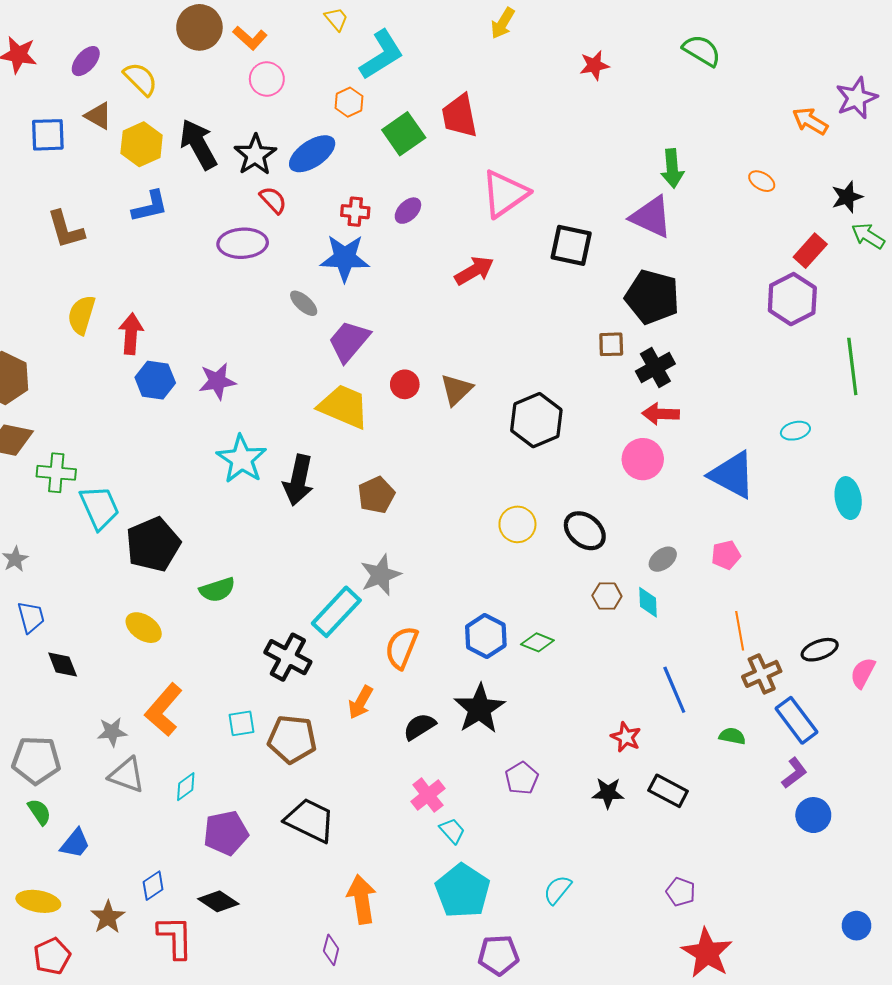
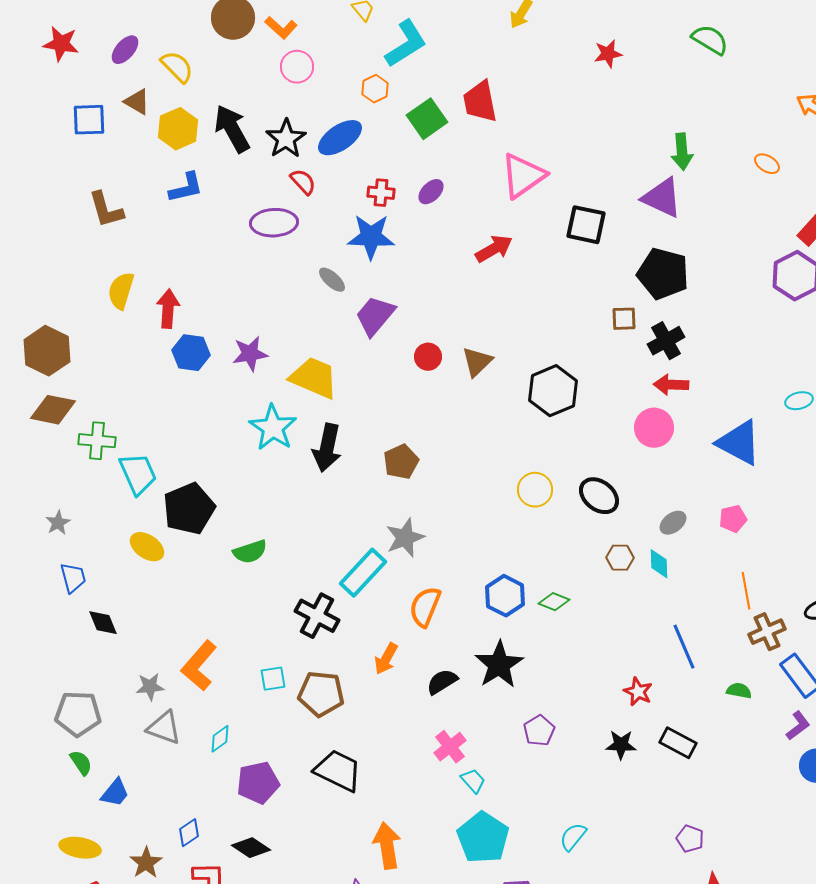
yellow trapezoid: (344, 406) -> (314, 378), moved
yellow ellipse: (144, 628) -> (147, 547), moved

